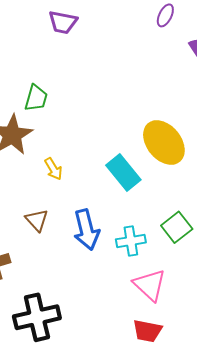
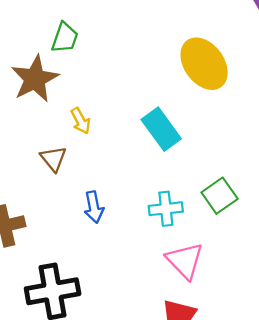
yellow ellipse: (164, 143) -> (204, 64), moved
brown triangle: (37, 220) -> (53, 159), moved
blue arrow: (86, 230) -> (94, 207), moved, size x0.7

